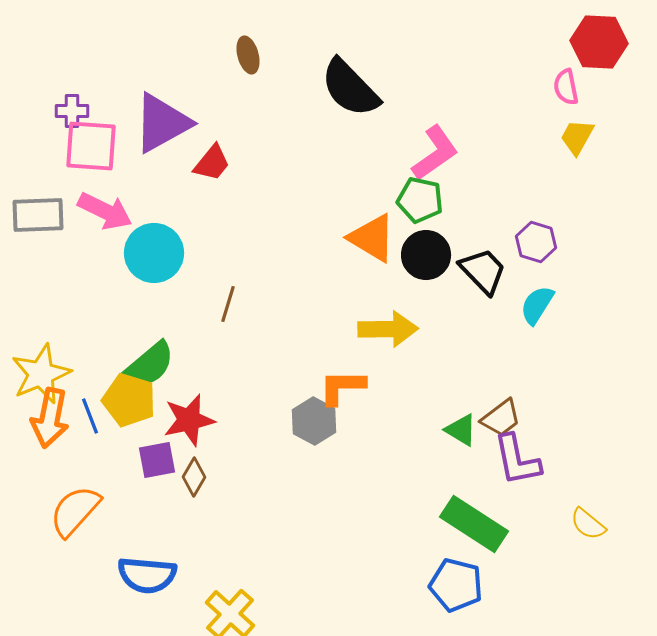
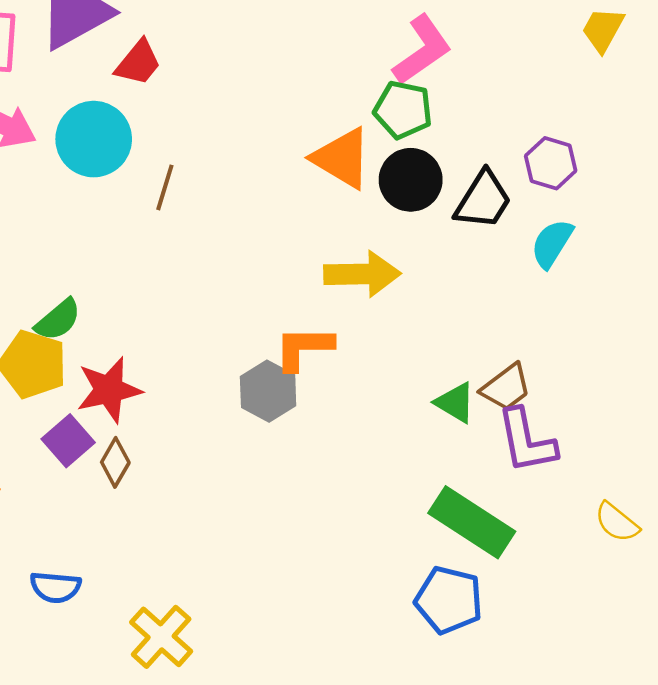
cyan circle: (154, 253) -> (94, 139), moved
black trapezoid: (483, 271) -> (483, 200), turned 76
brown line: (228, 304) -> (165, 187), moved
green semicircle: (149, 365) -> (58, 320), size x0.7
purple square: (157, 460) -> (68, 441), turned -30
blue semicircle: (147, 575) -> (55, 587), size x0.7

